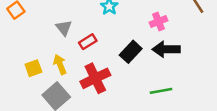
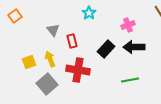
red rectangle: (88, 42) -> (72, 41), turned -72
red cross: (95, 78) -> (78, 70), turned 35

